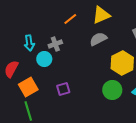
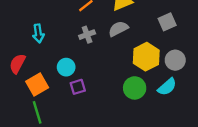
gray cross: (55, 44) -> (87, 35), moved
cyan circle: (44, 59) -> (66, 67), moved

